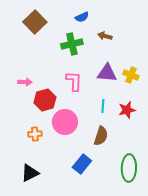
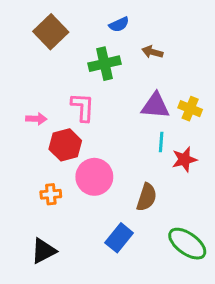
pink L-shape: (74, 81) -> (83, 107), moved
cyan line: (103, 106) -> (161, 142), moved
green ellipse: (129, 168) -> (187, 244), turned -56

